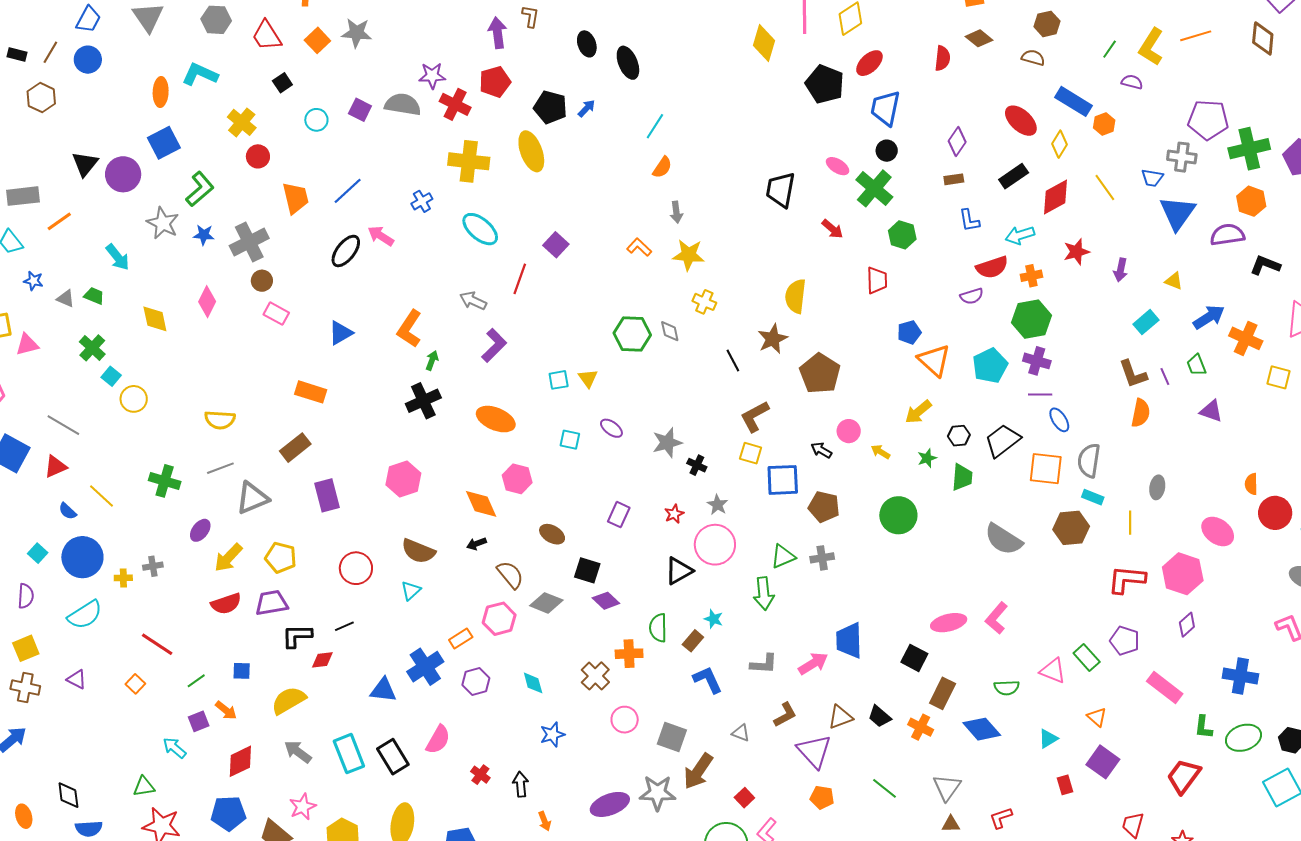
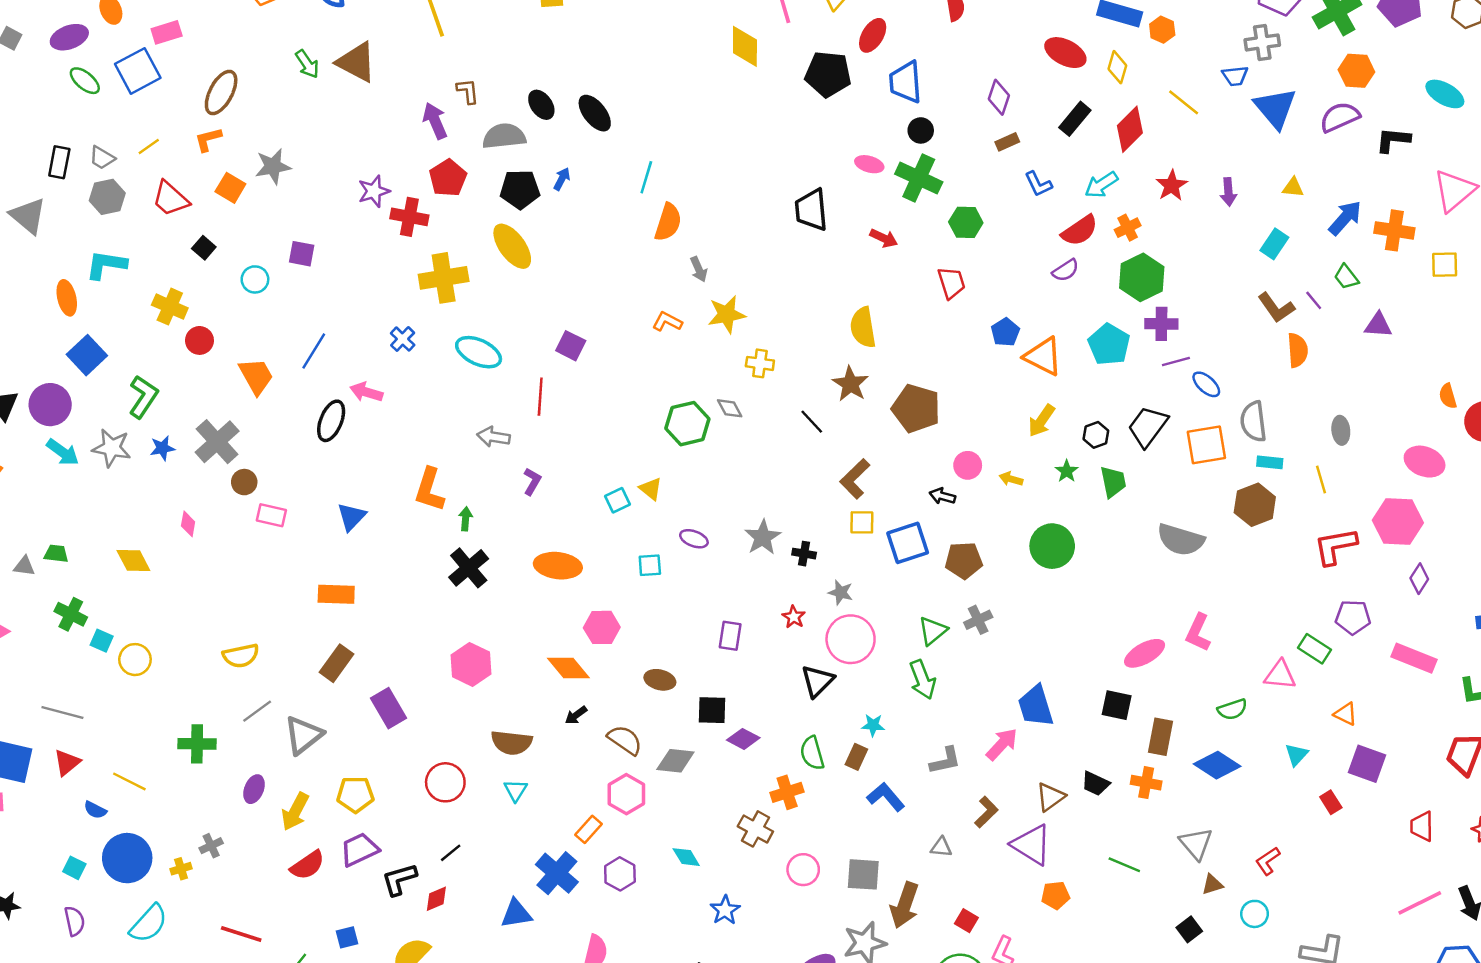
gray semicircle: (403, 105) -> (504, 136), moved
orange semicircle: (662, 167) -> (668, 222), size x1.4
cyan arrow: (118, 257) -> (63, 452), moved
pink diamond: (207, 302) -> (188, 524), size x0.7
purple L-shape: (494, 345) -> (532, 481), size x0.7

